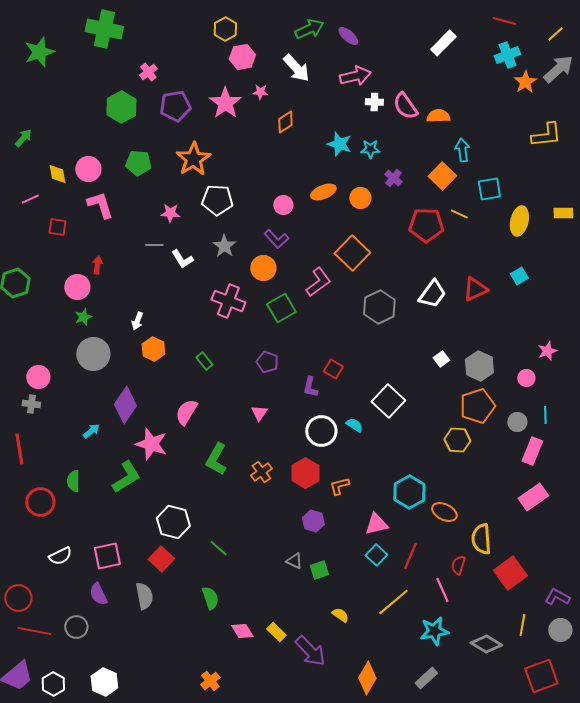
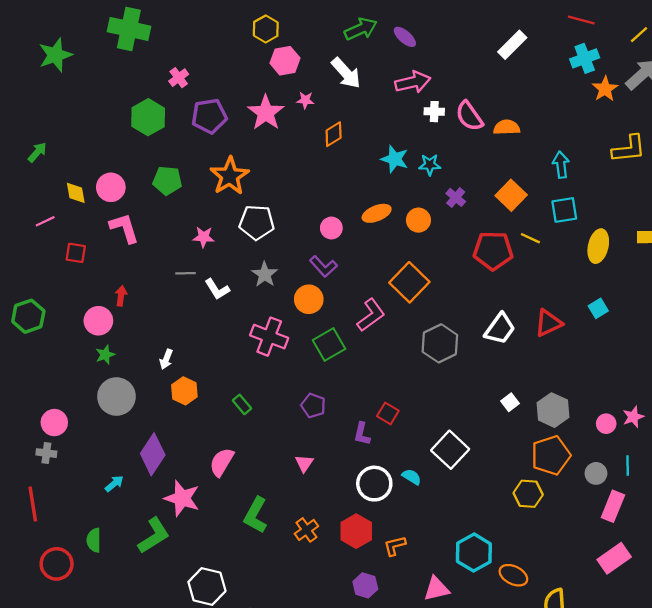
cyan arrow: (462, 150) -> (561, 165), moved
pink star: (547, 351) -> (633, 417), moved

